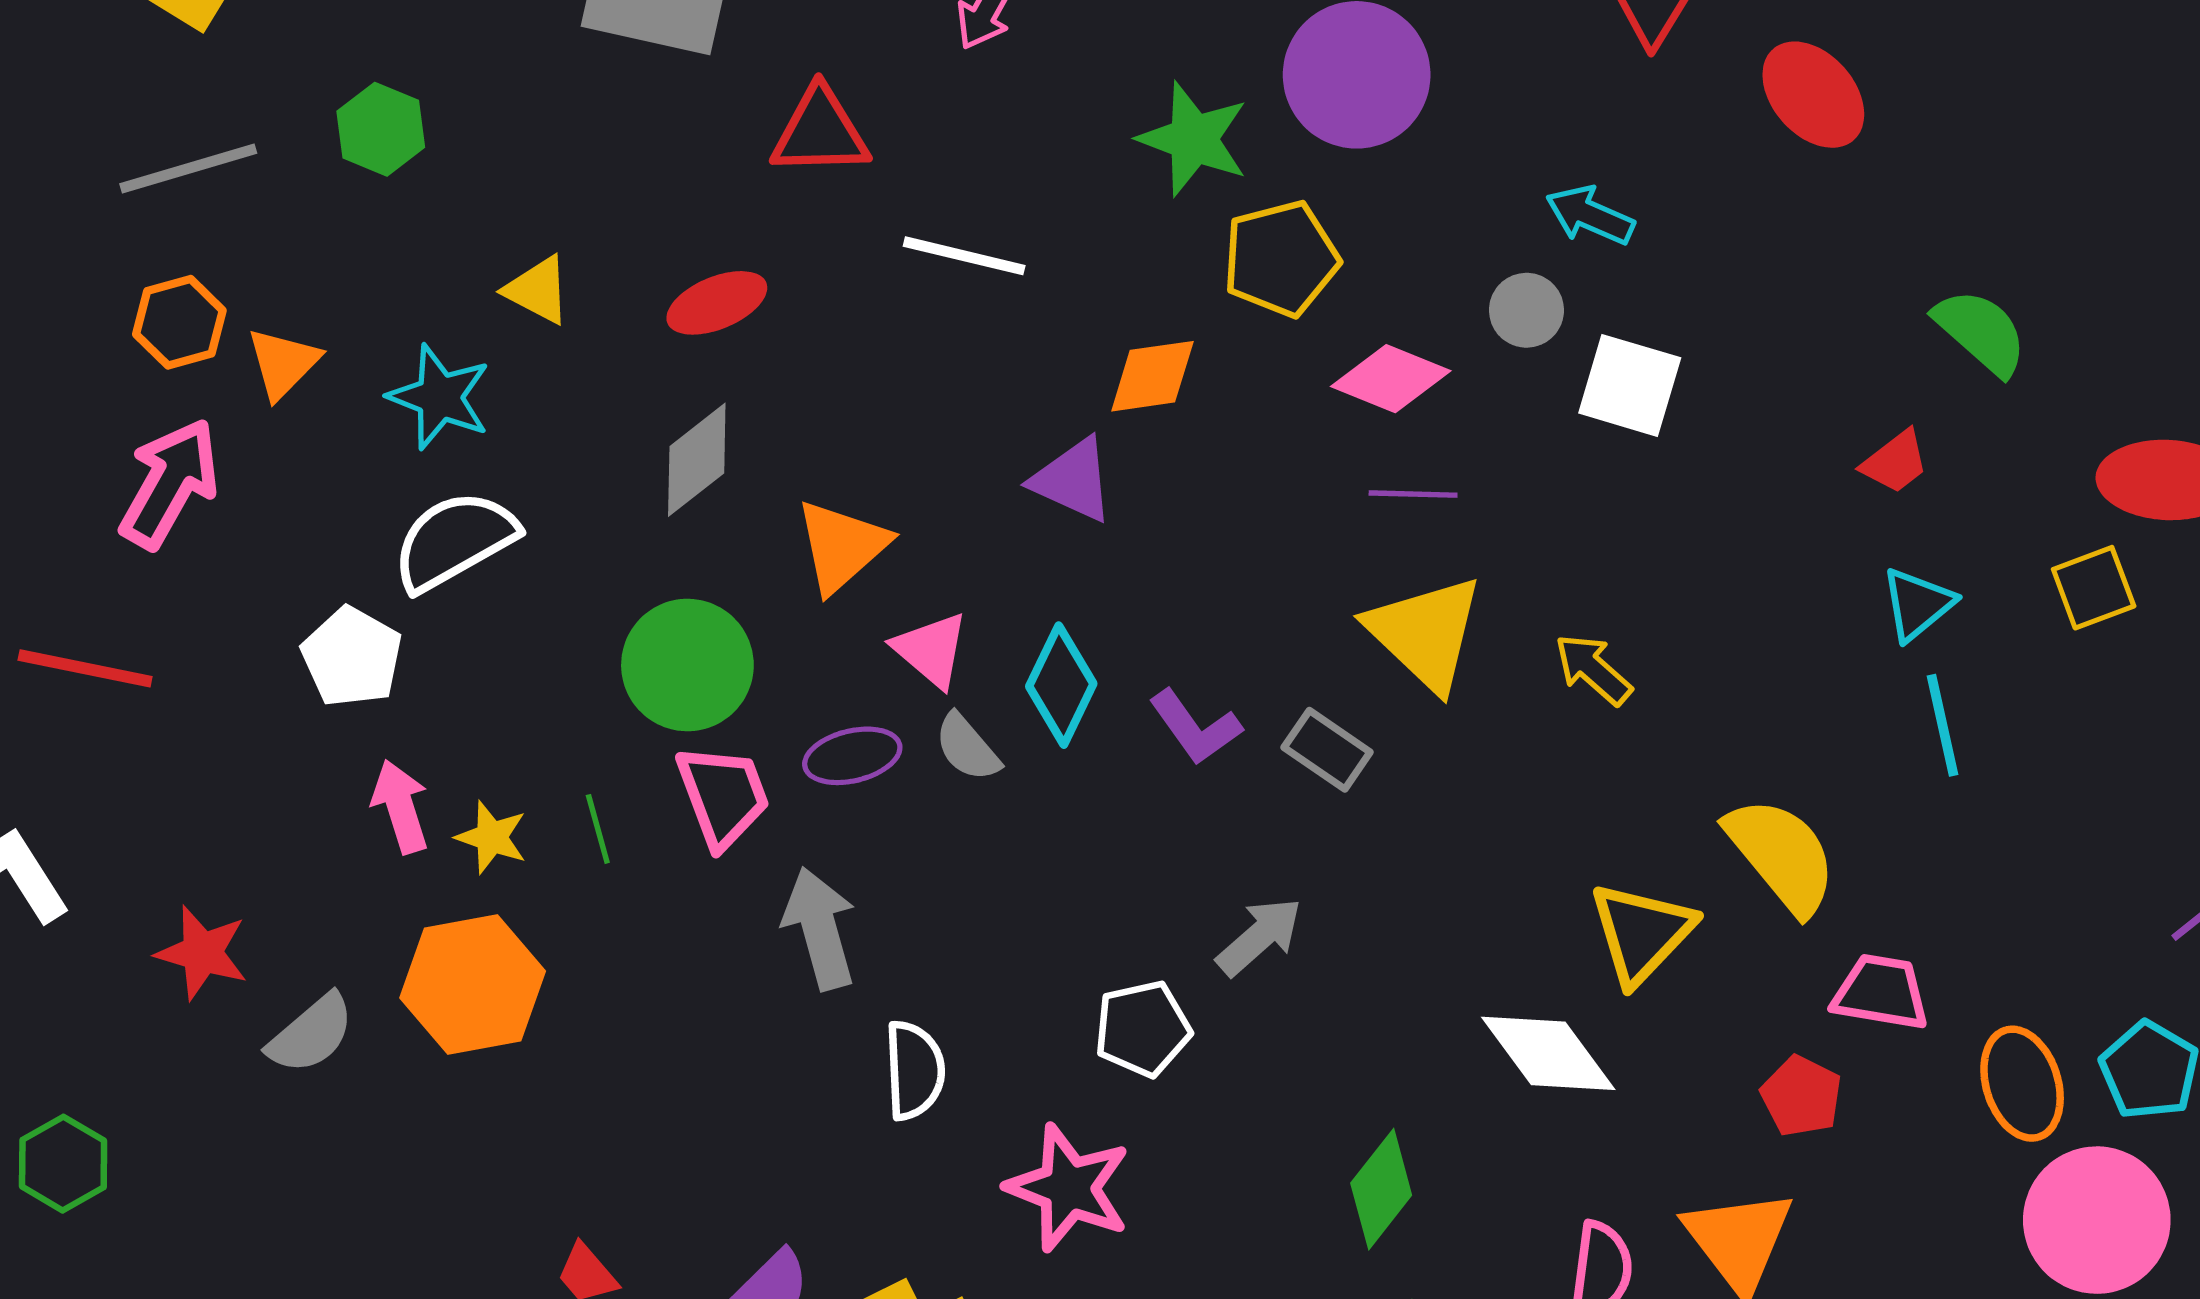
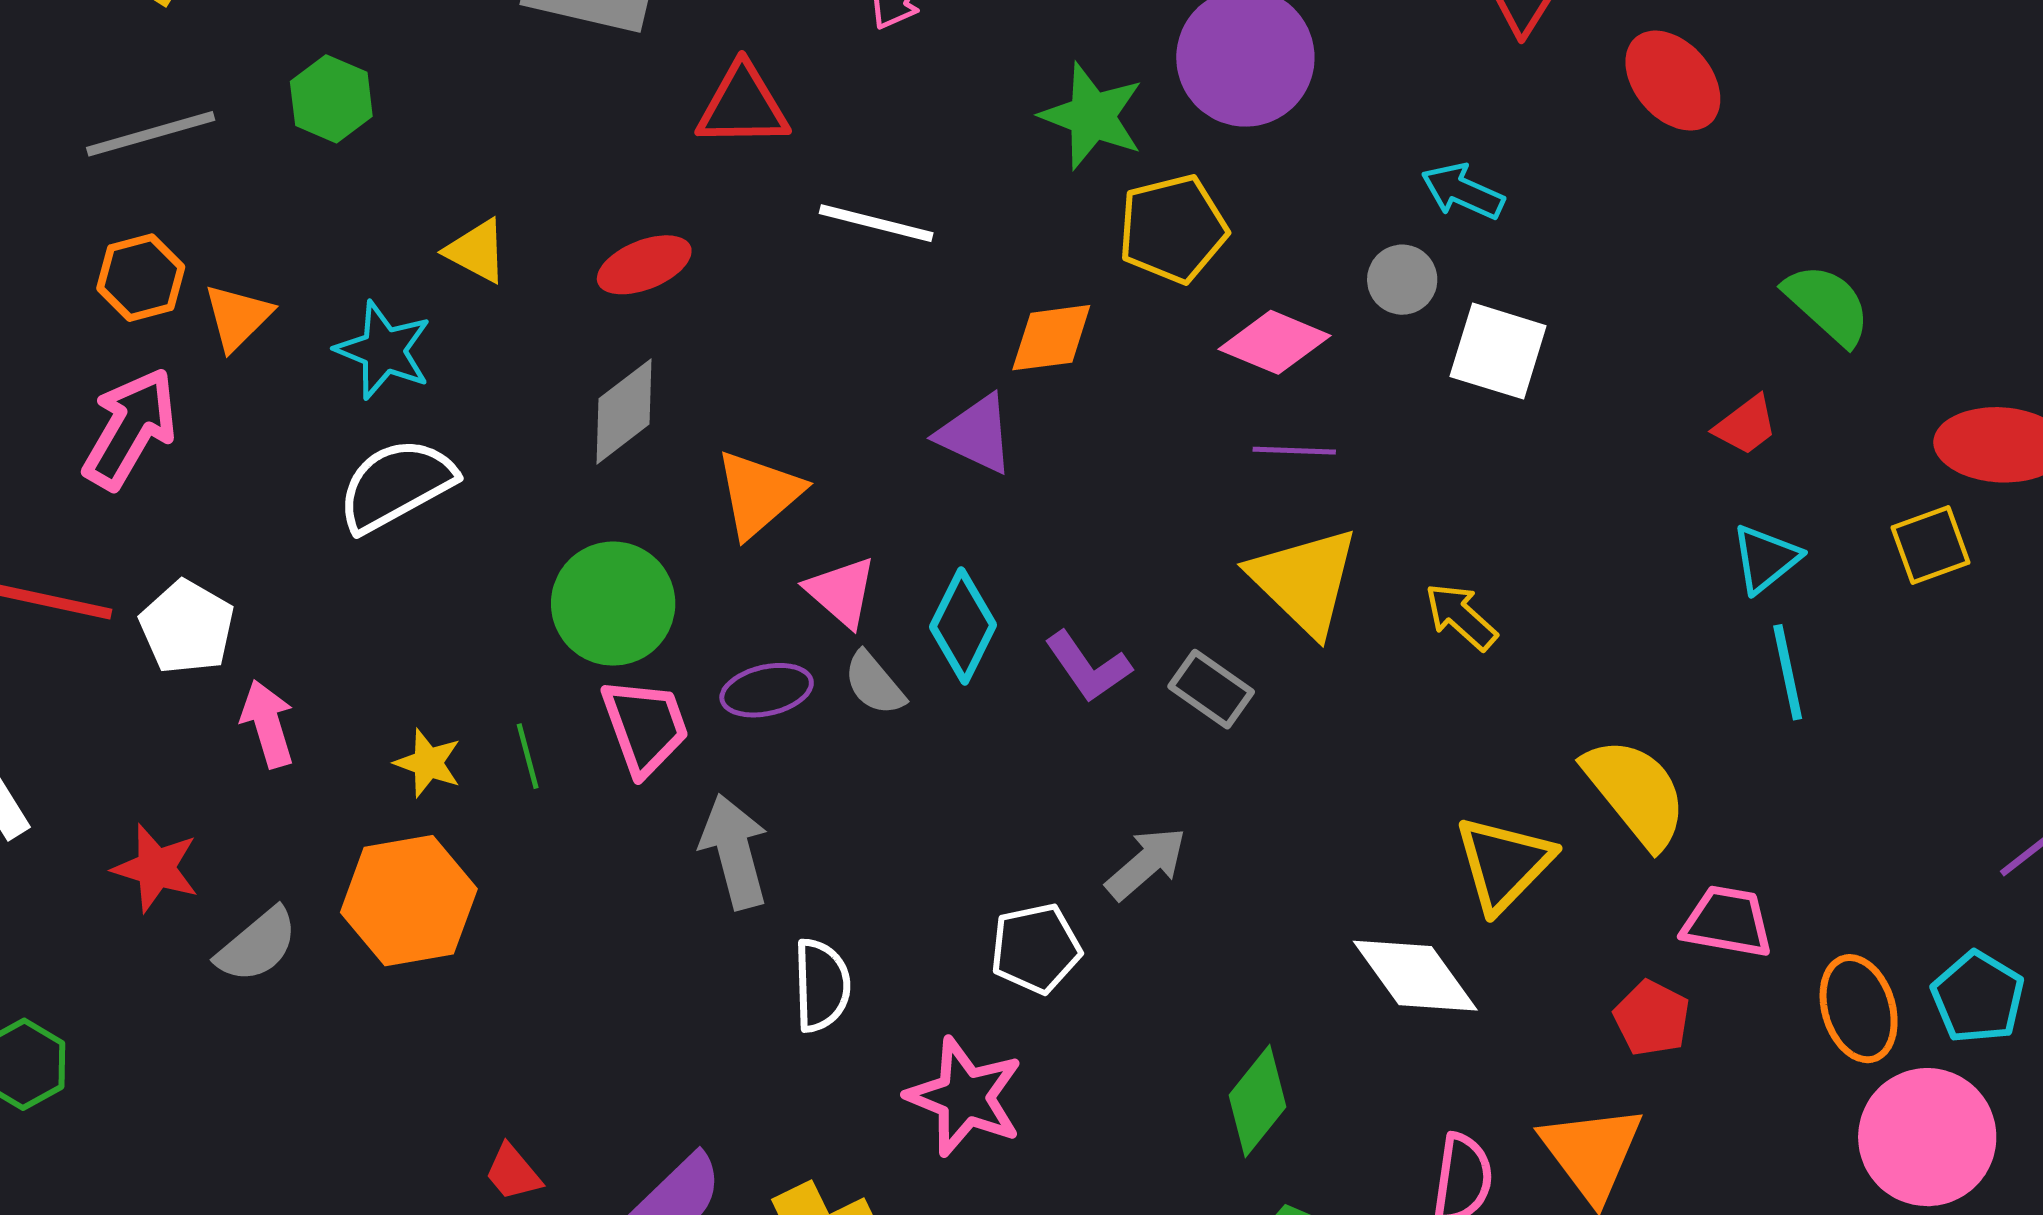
white pentagon: (352, 657) -> (187, 627), moved
pink arrow: (400, 806) -> (268, 724), moved

